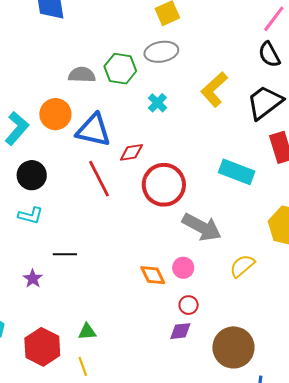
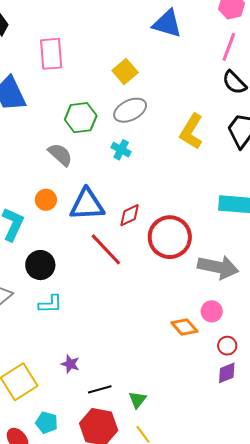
green hexagon: (120, 69) -> (81, 118), moved
gray semicircle: (82, 75) -> (60, 155), turned 56
cyan cross: (157, 103) -> (121, 150), moved
orange circle: (55, 114) -> (46, 200), size x0.7
black line: (65, 254) -> (100, 389), moved
green triangle: (87, 332) -> (137, 400), turned -30

